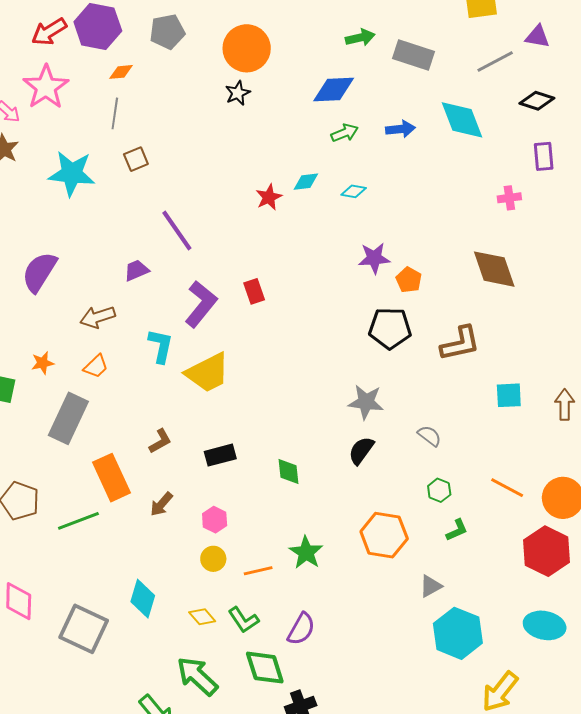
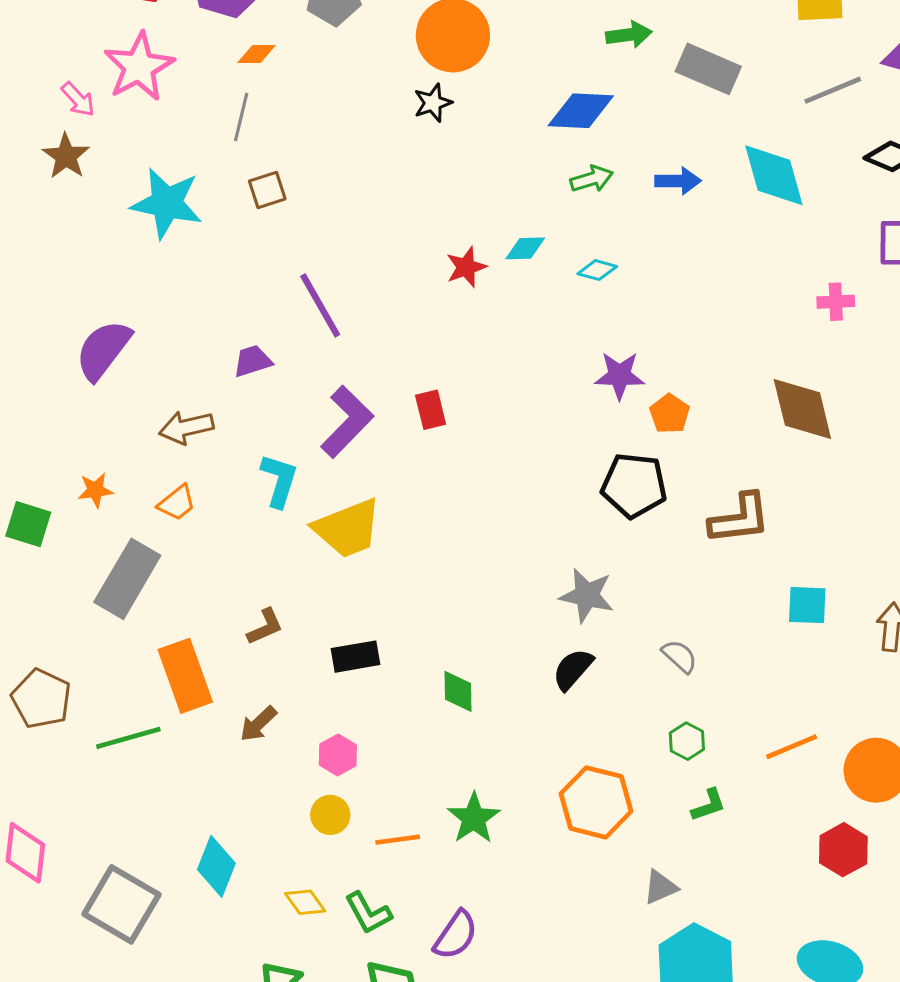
orange line: (507, 488) -> (792, 747), turned -56
red hexagon: (547, 551) -> (843, 850), size x0.7

